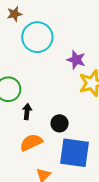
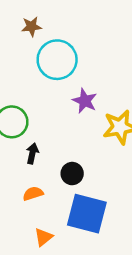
purple star: (76, 60) -> (85, 101), moved
orange semicircle: (31, 142) -> (33, 194), size x0.7

